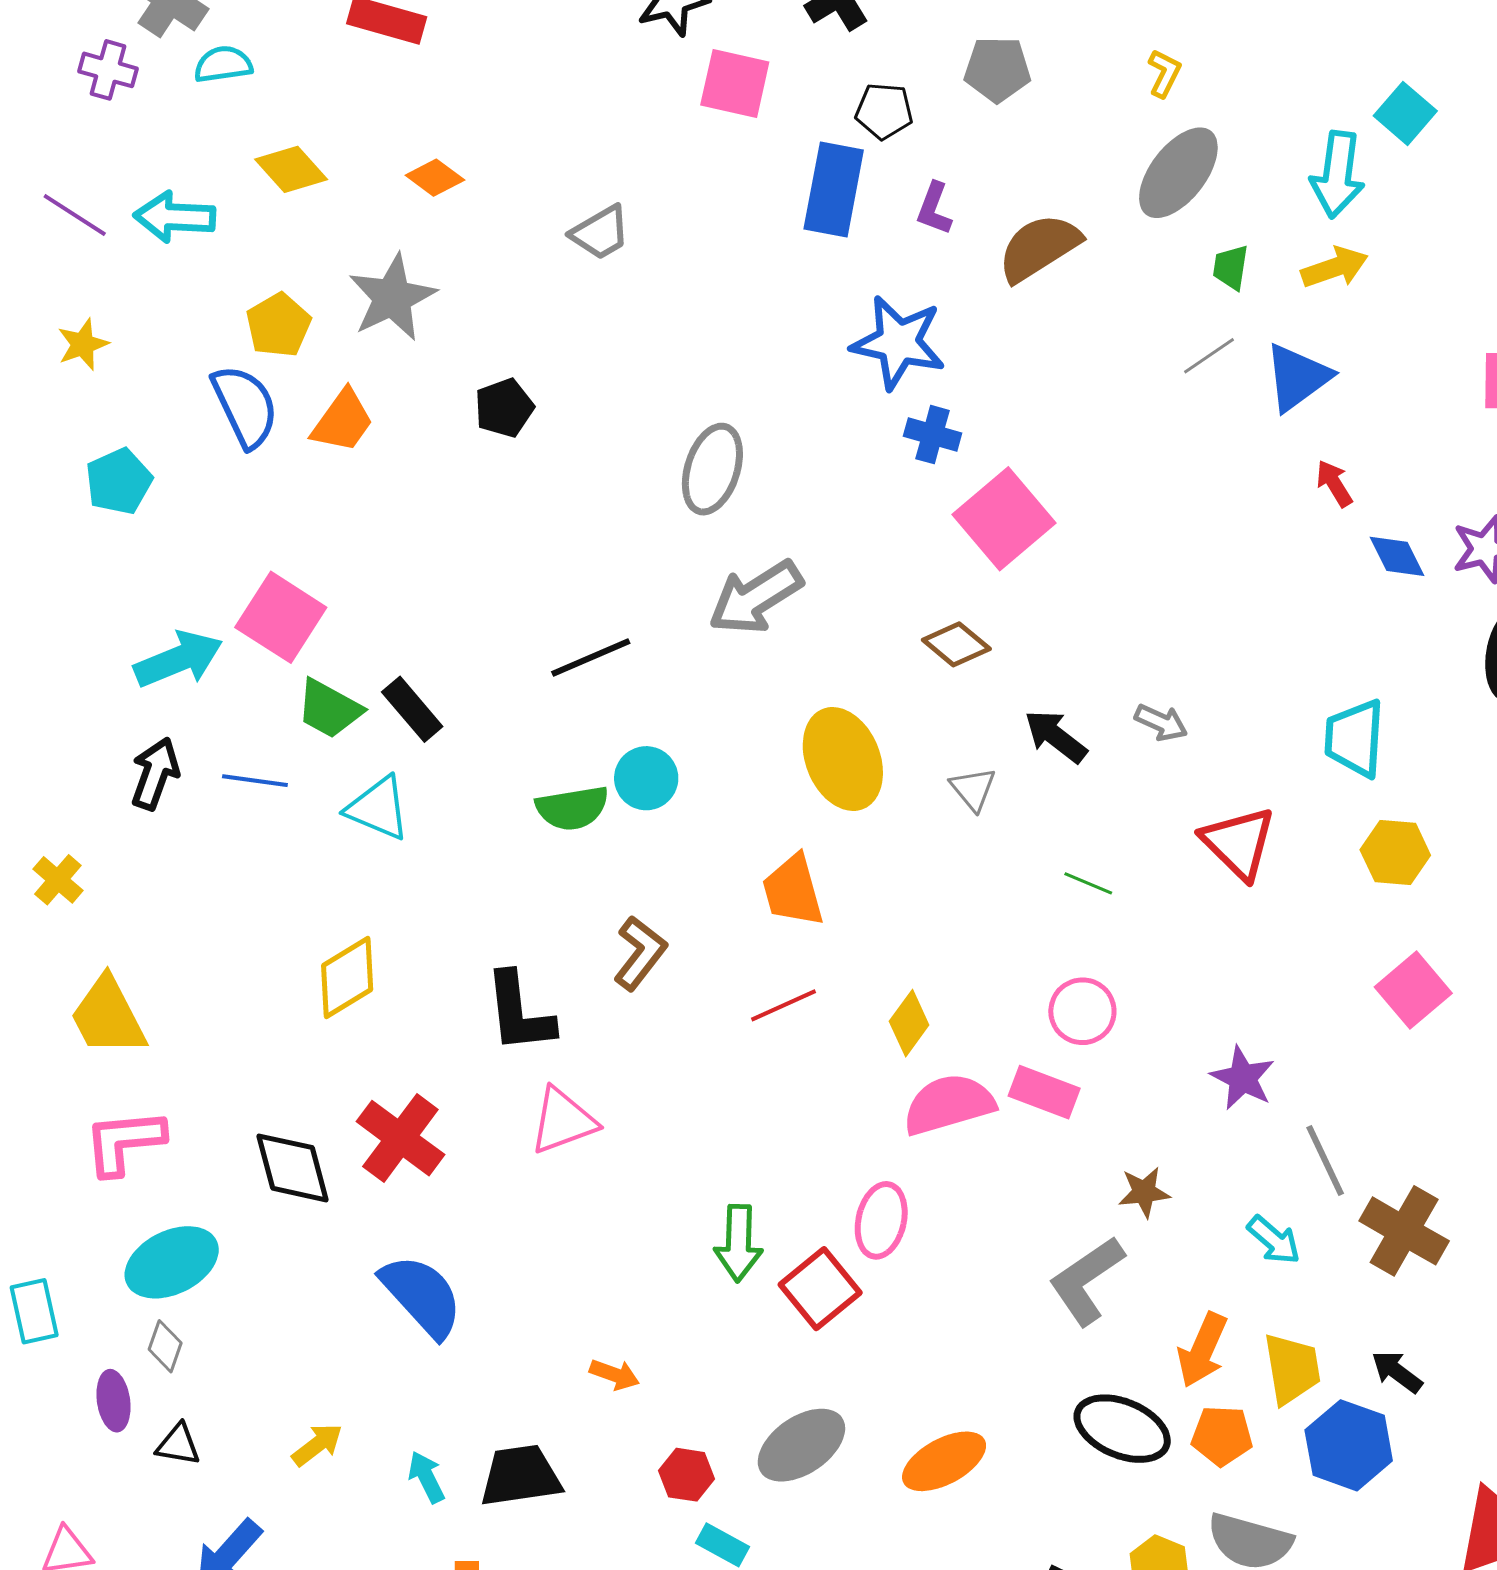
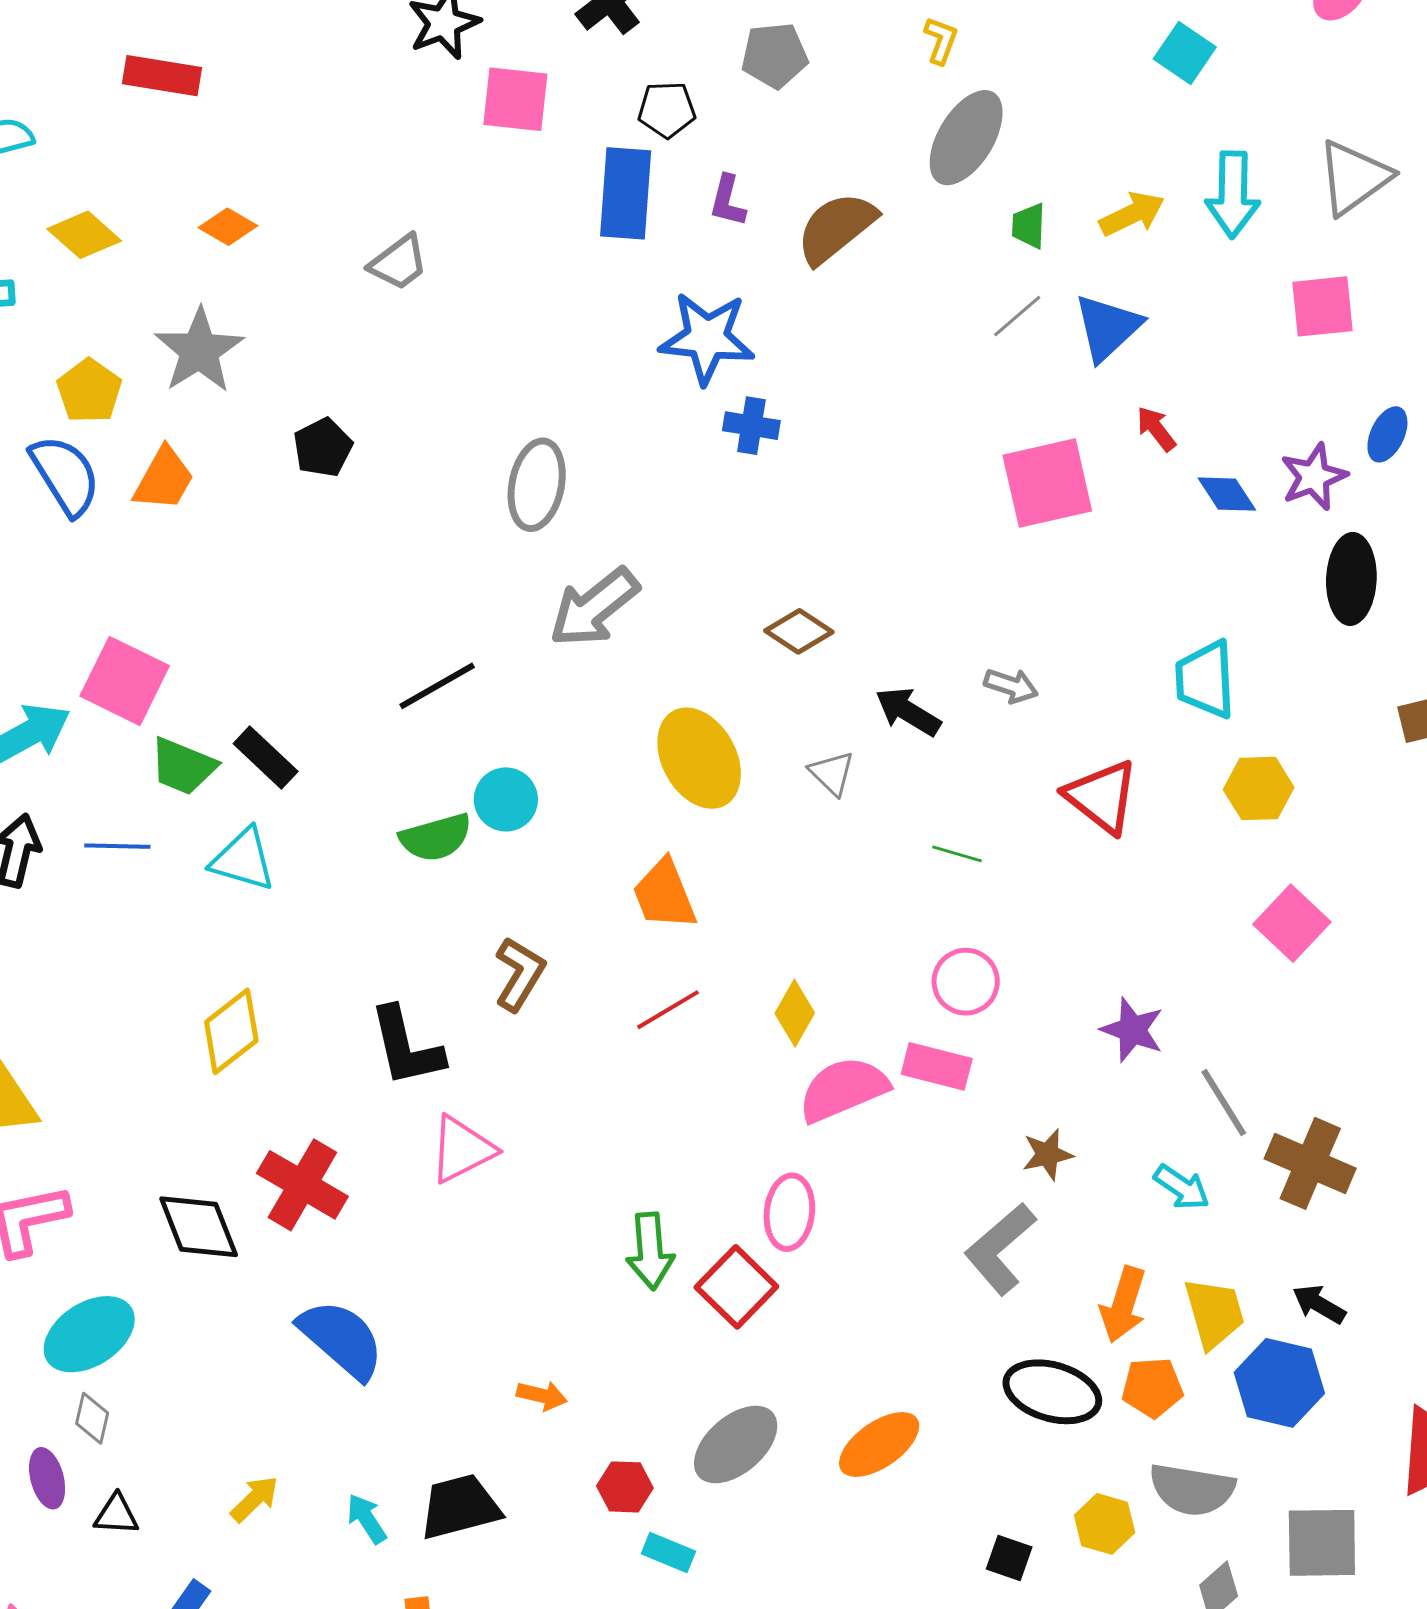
cyan arrow: (1337, 174) -> (1233, 195), moved
pink square: (1004, 519) -> (1047, 483), moved, turned 34

